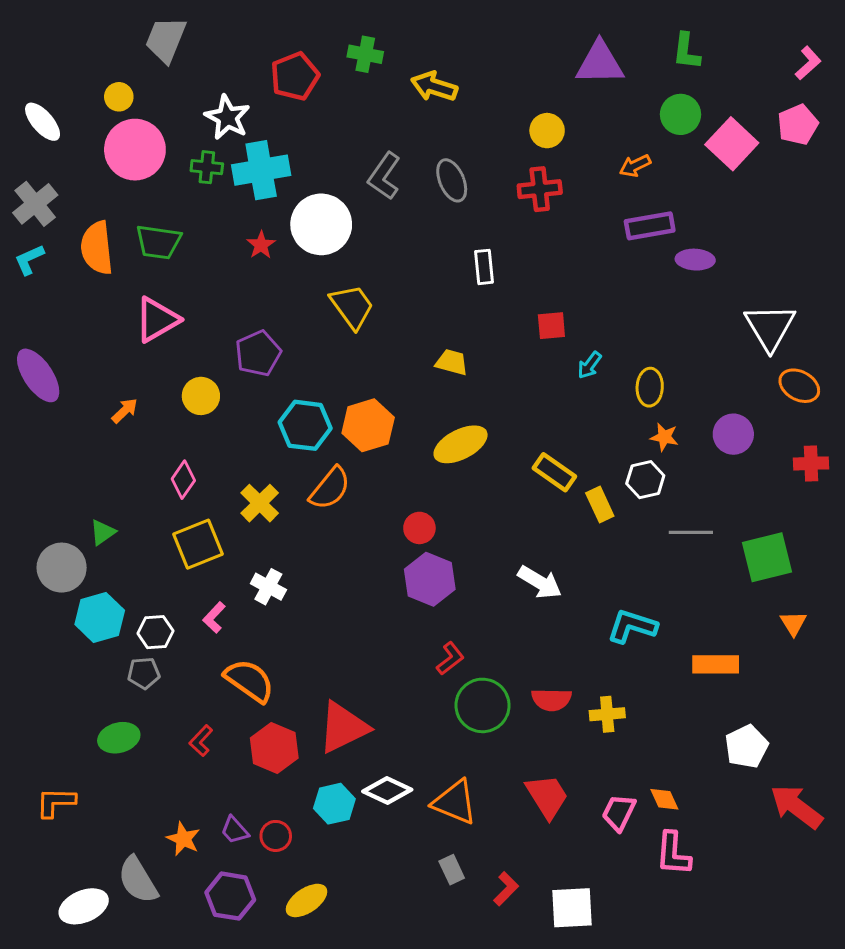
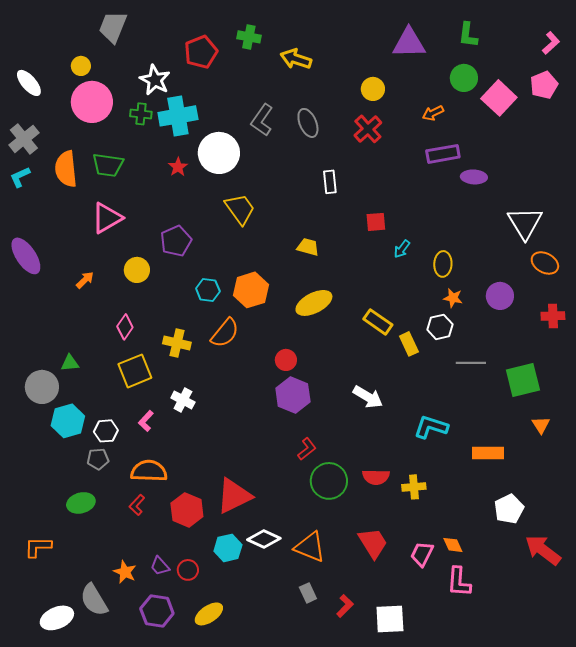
red cross: (540, 189) -> (368, 129), turned -36
cyan hexagon: (305, 425) -> (208, 290), size x0.7
yellow cross: (260, 503) -> (177, 343), turned -32
green triangle: (103, 532) -> (70, 363), turned 30
orange semicircle: (249, 680) -> (149, 471), moved, turned -33

